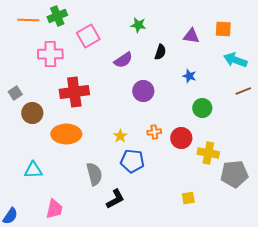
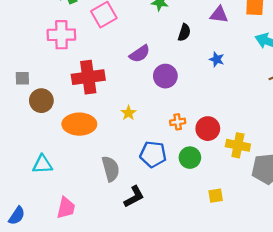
purple semicircle: (123, 60) -> (140, 54), moved
gray square: (15, 93) -> (22, 78), turned 32
green circle: (202, 108) -> (190, 158), moved
yellow star: (120, 136) -> (128, 113), moved

